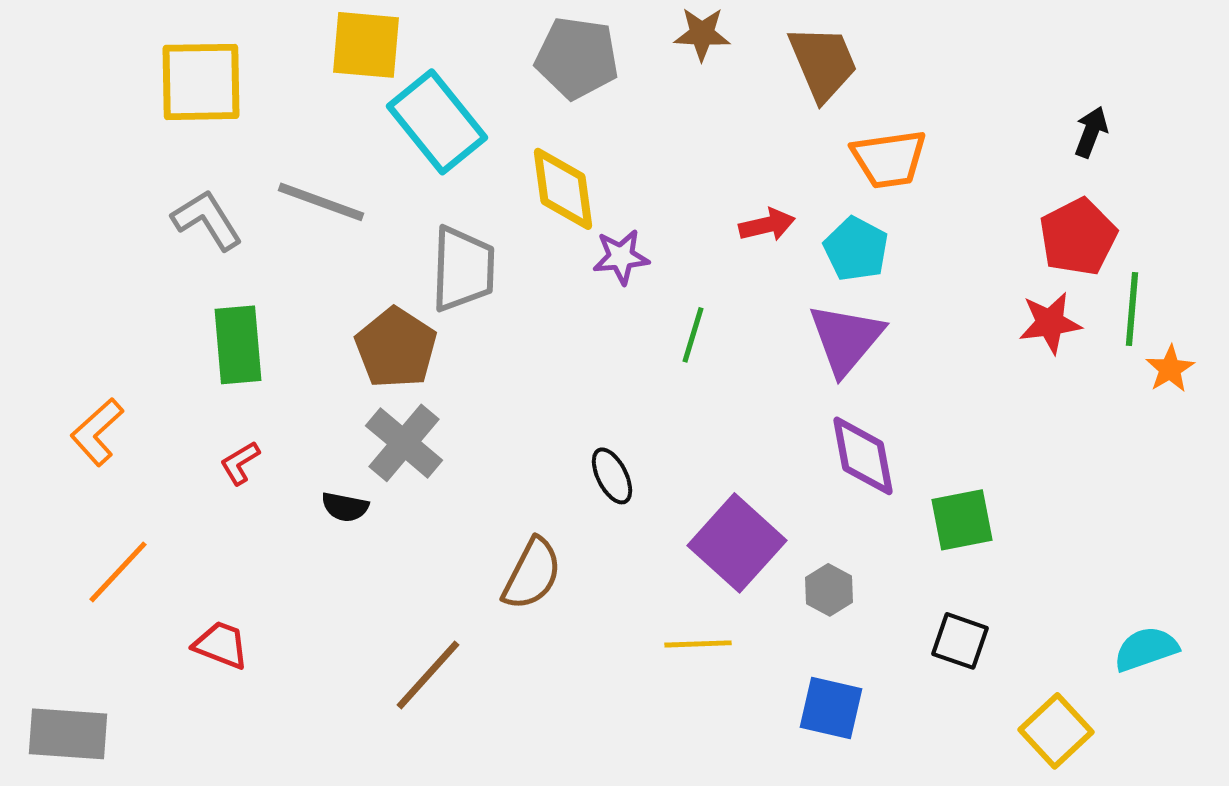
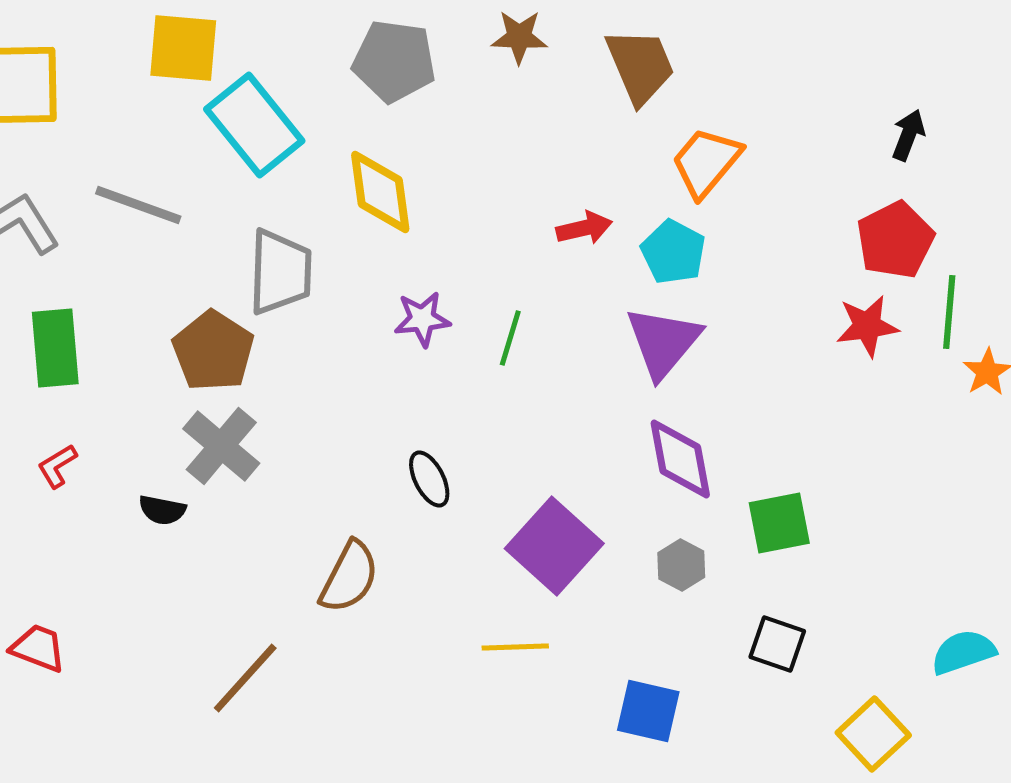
orange trapezoid: (889, 159) -> (706, 162), turned 138
purple star: (621, 257) -> (422, 319), moved
gray hexagon: (829, 590) -> (681, 565), moved

